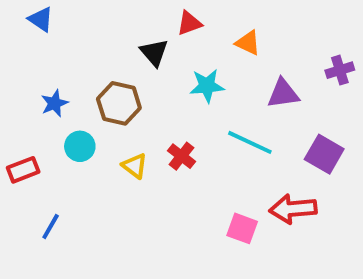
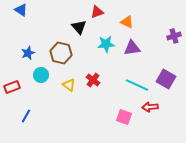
purple triangle: (283, 94) -> (132, 48), moved
cyan line: (250, 142) -> (137, 85), moved
red arrow: (293, 209) -> (150, 107), size x0.7

